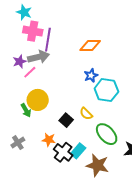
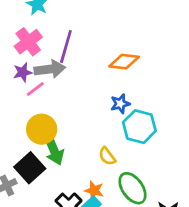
pink cross: (33, 31) -> (28, 42), moved, turned 36
green arrow: (26, 110) -> (54, 150), moved, size x1.5
black square: (66, 120) -> (30, 168), moved, size x1.5
orange star: (49, 140) -> (94, 190), moved

